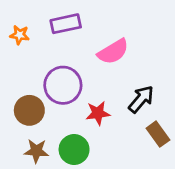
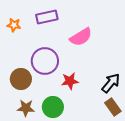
black arrow: (141, 99) -> (111, 83), moved
brown rectangle: (158, 134) -> (113, 107), moved

